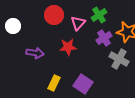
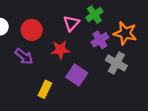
red circle: (54, 15) -> (32, 30), moved
purple arrow: (35, 53) -> (24, 56), turned 30
purple square: (83, 84) -> (77, 75), moved

